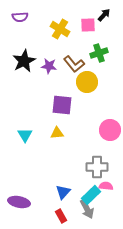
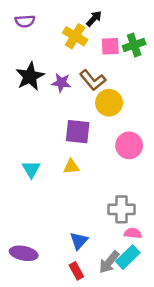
black arrow: (104, 15) -> (94, 19), moved
pink square: (88, 25) -> (110, 46), moved
green cross: (99, 53) -> (134, 45), moved
pink circle: (110, 130) -> (129, 145), moved
cyan rectangle: (91, 195) -> (128, 257), moved
gray arrow: (87, 209) -> (109, 262), turned 66

